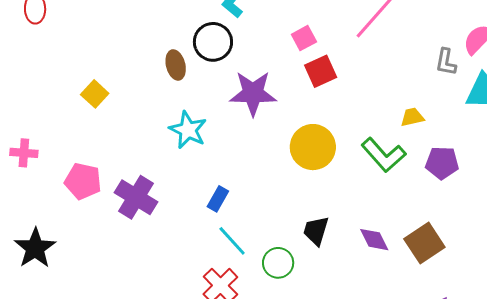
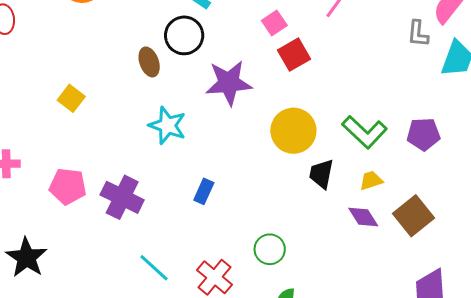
yellow trapezoid: (412, 117) -> (371, 181), moved
black trapezoid: (316, 231) -> (321, 174), moved
cyan line: (232, 241) -> (154, 268), moved

